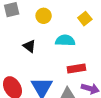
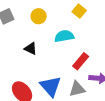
red rectangle: (76, 69) -> (81, 61), turned -30

